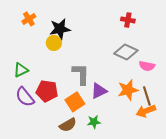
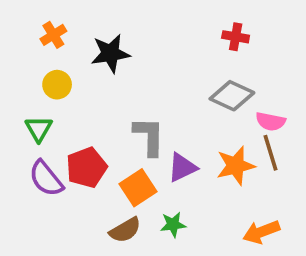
yellow circle: (54, 43) -> (57, 85), moved
green triangle: (21, 70) -> (39, 129), turned -35
red pentagon: (47, 91) -> (87, 167), turned -30
brown line: (147, 96) -> (271, 153), moved
orange arrow: (146, 111) -> (261, 232), moved

